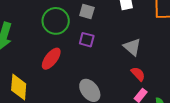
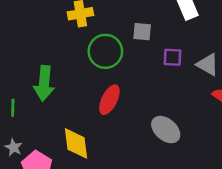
purple square: (87, 40) -> (172, 57), moved

